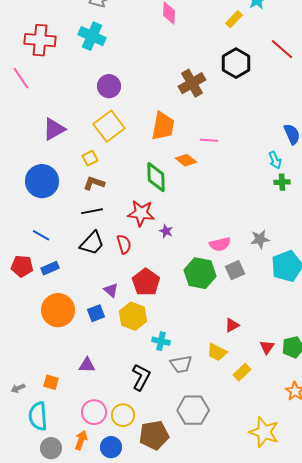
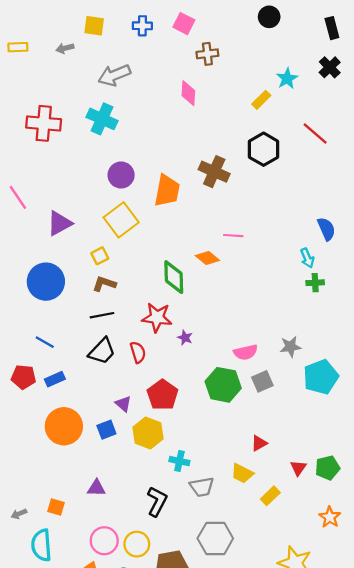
pink line: (21, 78) -> (18, 197), moved
brown cross: (192, 83) -> (214, 172), turned -36
orange trapezoid: (163, 126) -> (167, 191), moved

